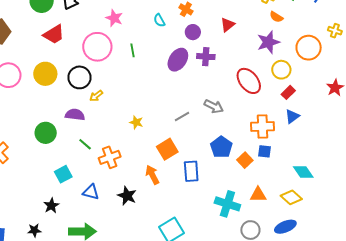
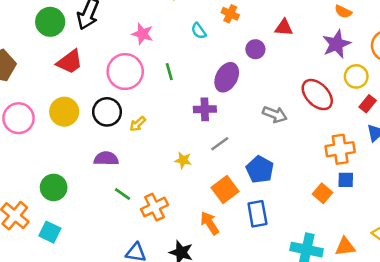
red triangle: (228, 25) -> (284, 28), turned 49
purple circle: (193, 32) -> (255, 49), moved
purple cross: (206, 57) -> (205, 109), moved
yellow arrow: (96, 96) -> (138, 124), moved
gray arrow: (214, 106) -> (275, 114), moved
gray line: (182, 117) -> (220, 144), moved
green circle: (46, 133) -> (54, 187), moved
blue pentagon: (221, 147) -> (260, 169), moved
cyan square: (63, 174) -> (50, 232), moved, turned -30
orange triangle: (258, 195) -> (345, 247), moved

